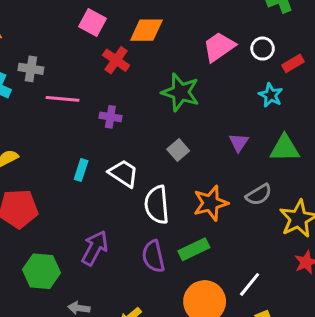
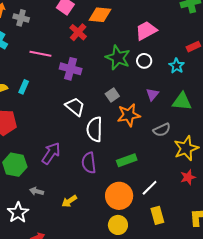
white circle: (263, 49) -> (144, 61), moved
gray cross: (31, 69) -> (21, 18), moved
purple cross: (110, 117) -> (71, 69), size x1.5
cyan rectangle: (81, 170) -> (24, 87), moved
orange star: (211, 203) -> (129, 115), moved
green rectangle: (194, 249) -> (127, 160), moved

